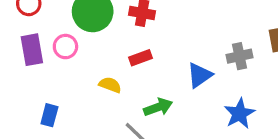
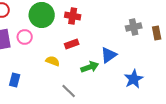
gray cross: (239, 56) -> (134, 27), moved
green arrow: (158, 107) -> (90, 67), moved

